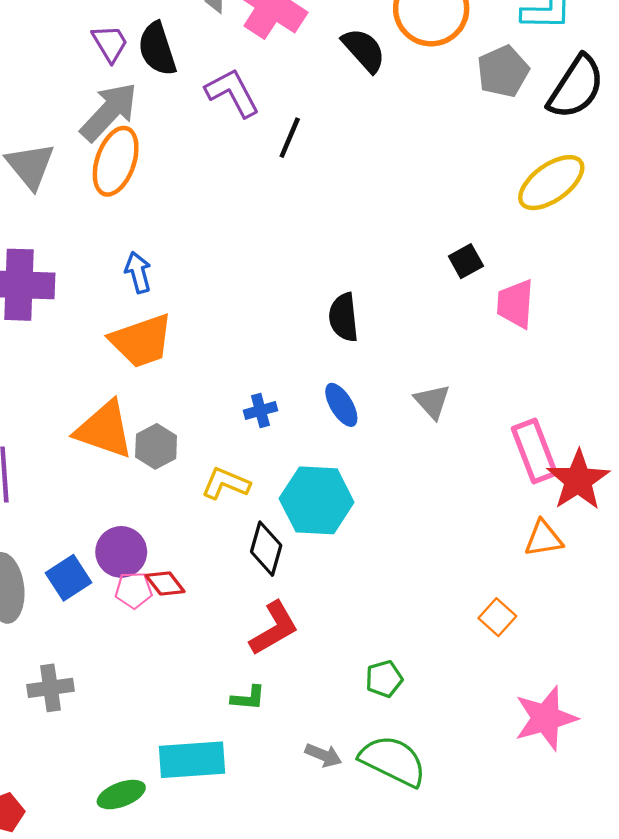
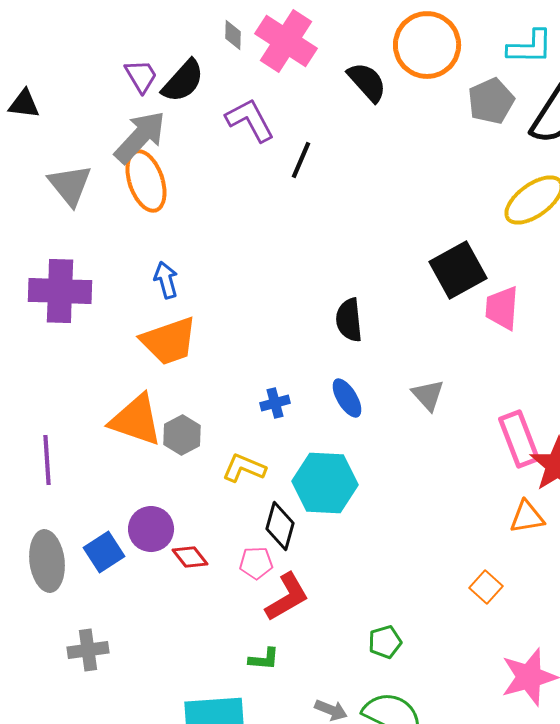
black semicircle: (157, 49) -> (183, 81), turned -120
orange ellipse: (116, 161) -> (146, 181), turned -38
black square: (466, 261) -> (458, 270), size x1.8
pink pentagon: (134, 590) -> (256, 563), moved

